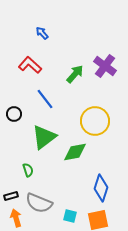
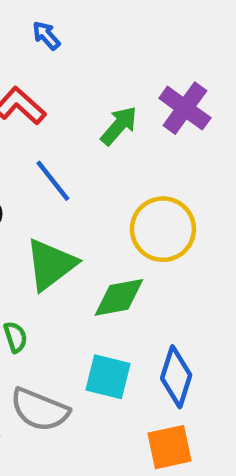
cyan square: (70, 216) -> (108, 377), moved, size x1.5

